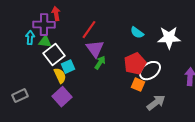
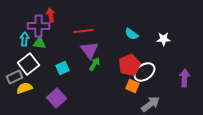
red line: (89, 30) -> (83, 31), turned 48
white star: (169, 38) -> (163, 39), size x0.6
white square: (54, 55) -> (28, 64), moved
yellow semicircle: (60, 76) -> (24, 88), moved, turned -84
gray rectangle: (20, 96) -> (14, 77), moved

